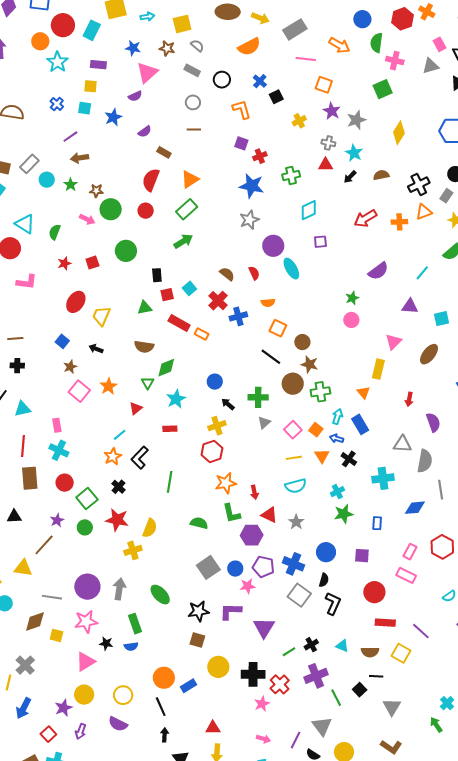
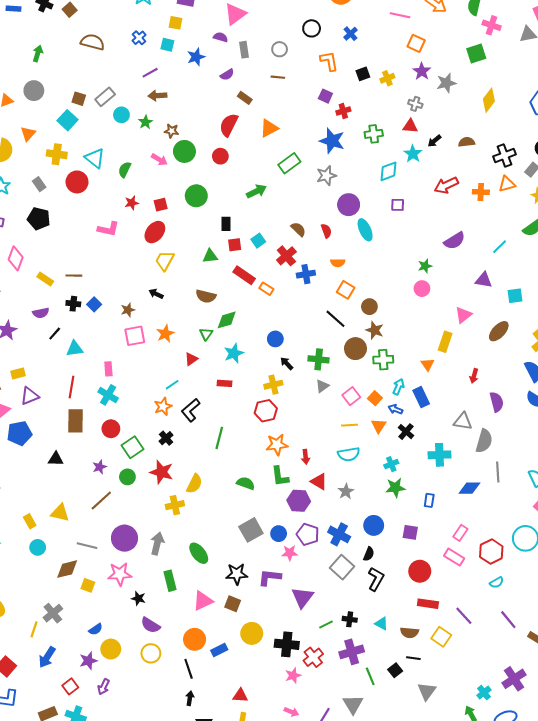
gray rectangle: (192, 70) -> (244, 50), moved, turned 49
purple semicircle: (135, 96) -> (221, 37), turned -144
black square: (276, 97) -> (363, 74), moved
cyan star: (354, 153) -> (413, 154), moved
green rectangle: (187, 209) -> (289, 163), moved
pink L-shape: (27, 282) -> (108, 229), moved
red ellipse: (76, 302) -> (155, 232), moved
blue square: (62, 341) -> (94, 304), moved
pink square: (79, 391) -> (135, 336), turned 35
brown line: (44, 545) -> (101, 501), moved
red hexagon: (442, 547) -> (491, 552), moved
black cross: (311, 645) -> (350, 619), turned 32
blue semicircle: (131, 646) -> (96, 629), moved, turned -32
pink triangle: (85, 662) -> (203, 601), moved
purple semicircle: (118, 724) -> (150, 625), moved

